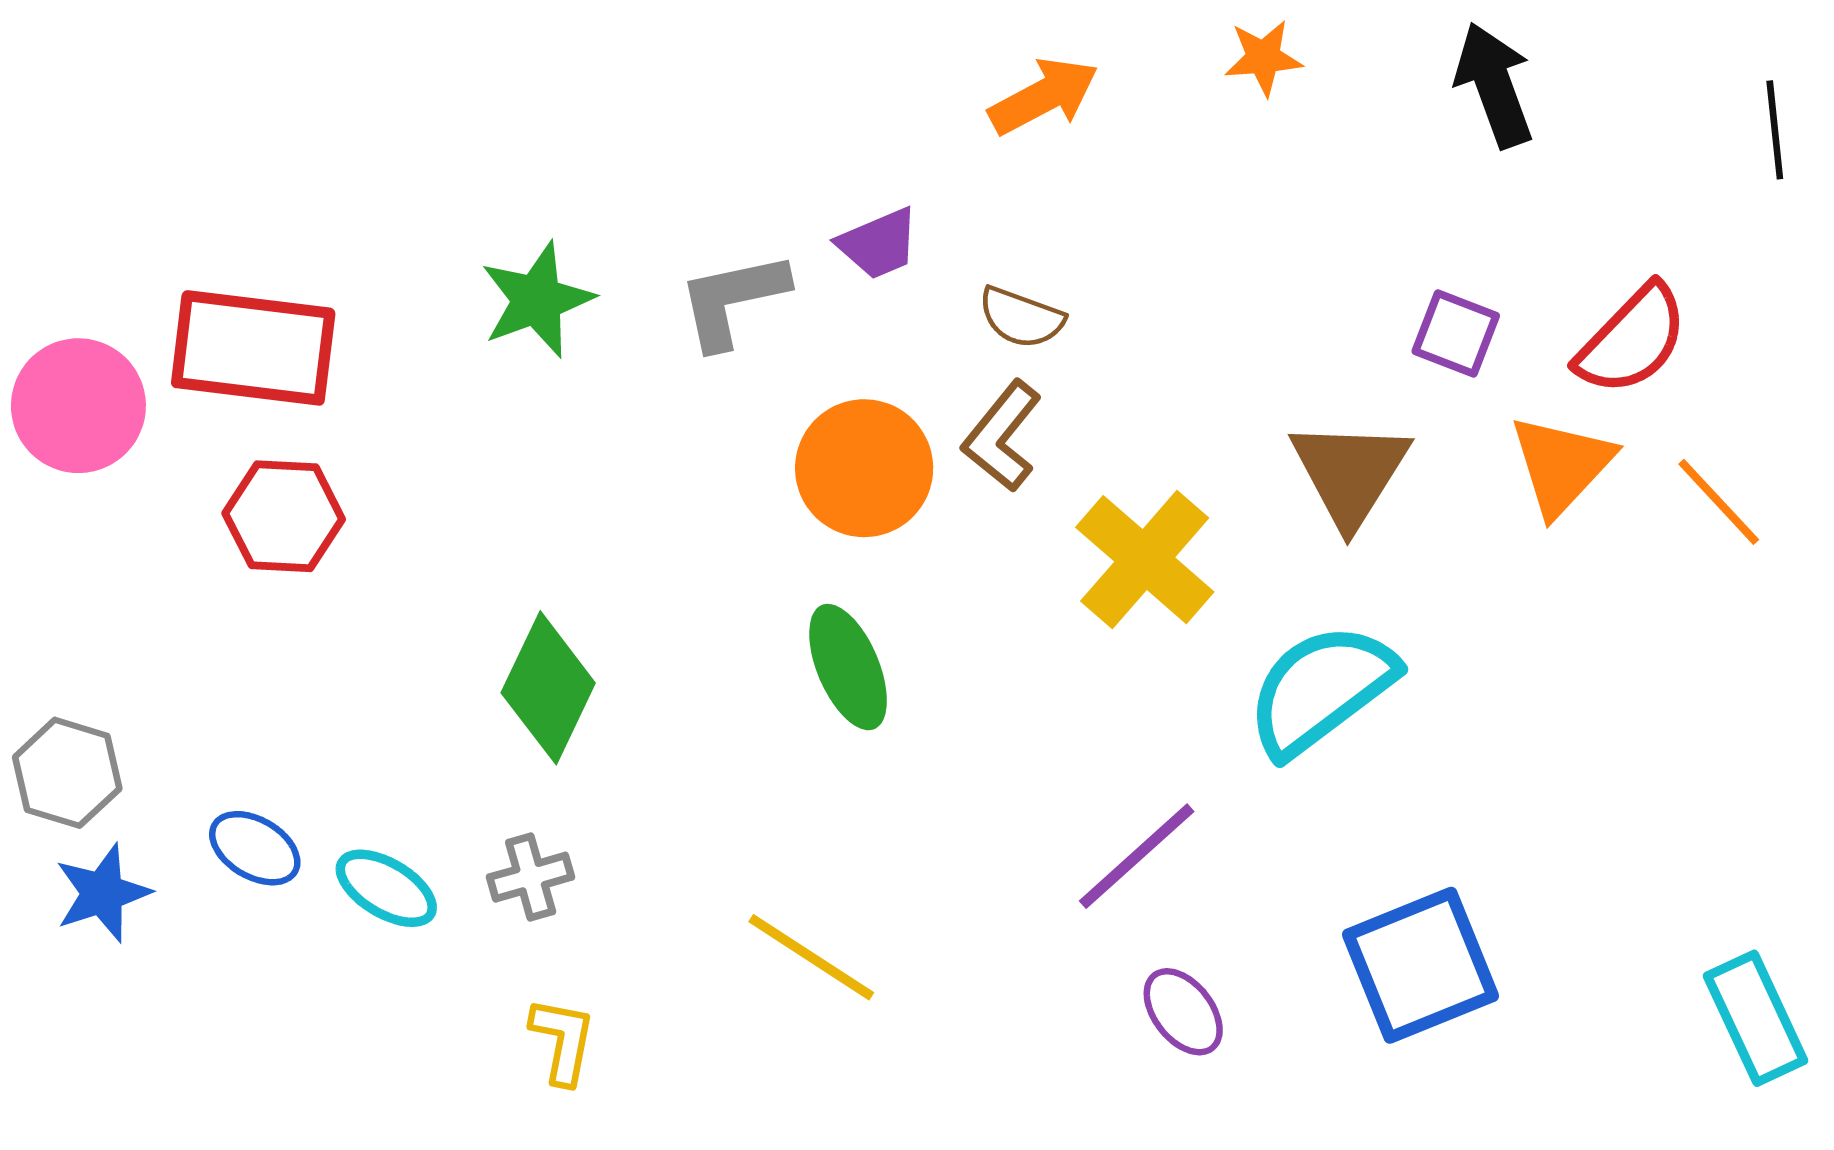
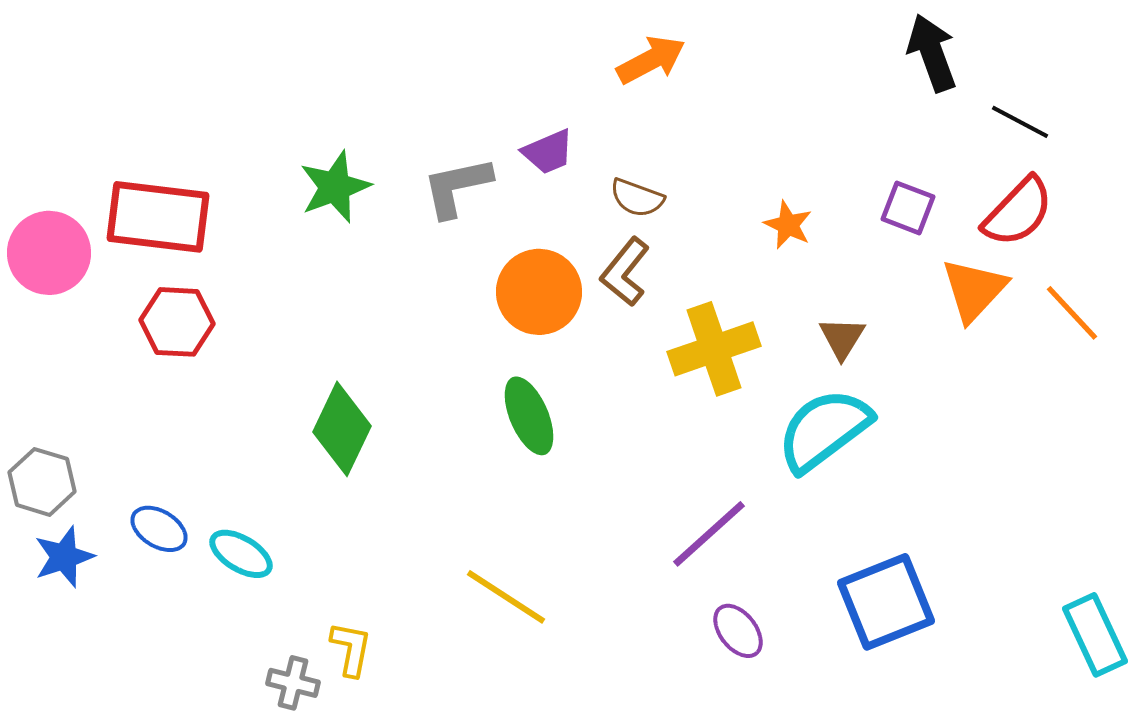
orange star: (1263, 58) -> (788, 225), moved, turned 30
black line: (1775, 130) -> (1020, 122), moved, turned -56
brown triangle: (1350, 473) -> (842, 338), moved, size x0.6
yellow cross: (1145, 560) -> (714, 349), turned 30
gray cross: (531, 877) -> (293, 683), moved, turned 30

